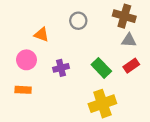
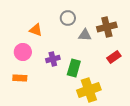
brown cross: (124, 16) -> (107, 27), moved, turned -30
gray triangle: (129, 40) -> (85, 35), moved
green rectangle: (101, 68) -> (74, 68), moved, turned 60

